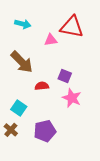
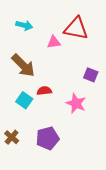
purple square: (65, 76) -> (91, 75), moved
cyan square: (19, 108) -> (24, 100), moved

